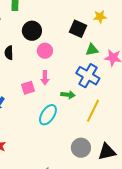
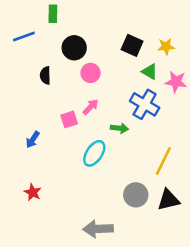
yellow star: (100, 17) -> (166, 47), moved
green triangle: (92, 50) -> (150, 72), turned 40
pink arrow: (45, 78) -> (91, 107), turned -136
yellow line: (93, 111) -> (163, 161), moved

